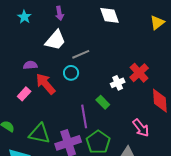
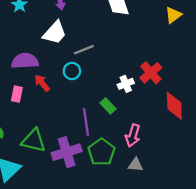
purple semicircle: (30, 65) -> (25, 61), size x1.6
red arrow: (46, 84) -> (42, 83), size x0.7
pink rectangle: (24, 94) -> (17, 94), turned -32
pink arrow: (141, 128) -> (133, 136), moved, turned 54

